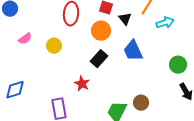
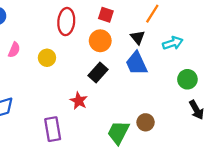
black triangle: (125, 19) -> (138, 37), moved
cyan arrow: (165, 23) -> (173, 43), moved
pink semicircle: (25, 39) -> (14, 50), turned -32

